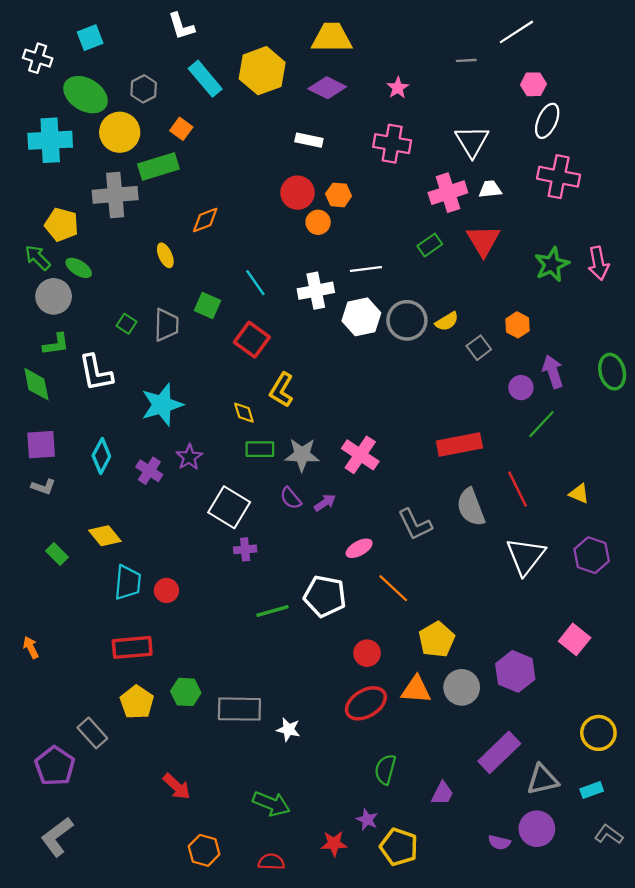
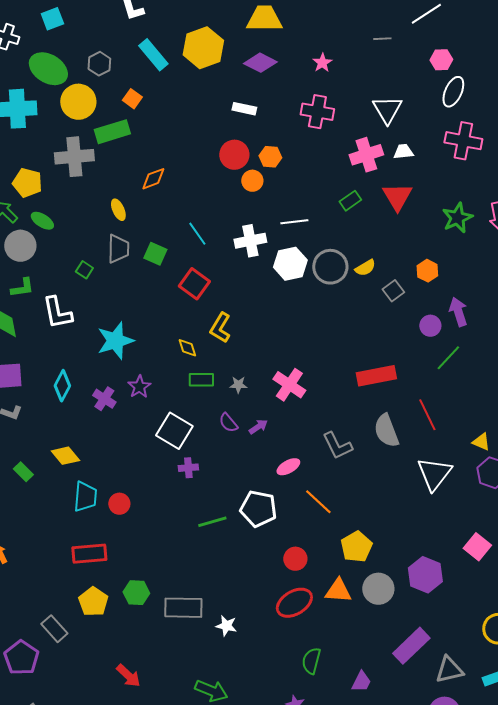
gray trapezoid: (166, 325) -> (118, 249), moved
gray star: (302, 455) -> (238, 385), size x0.6
yellow triangle: (579, 494) -> (481, 442), moved

